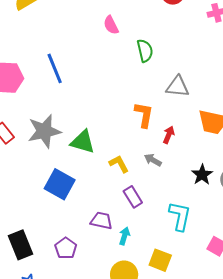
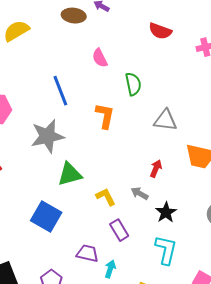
blue line: (55, 68) -> (60, 91), moved
orange L-shape: (144, 115) -> (105, 116), moved
gray star: (44, 131) -> (47, 136), moved
green triangle: (83, 142) -> (70, 174), turned -32
black star: (202, 175) -> (166, 212), moved

